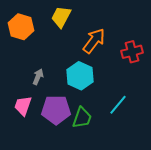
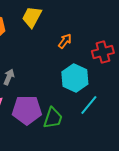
orange arrow: (94, 41) -> (65, 41), size x0.6
cyan hexagon: (80, 76) -> (75, 78), moved

